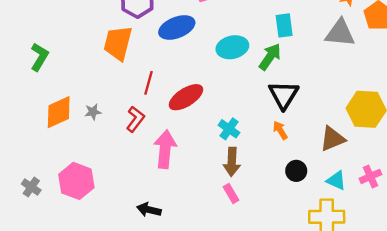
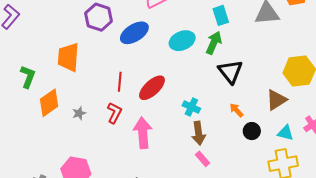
orange trapezoid: (118, 43) -> (68, 57), moved
orange diamond: (59, 112) -> (49, 103), moved
orange arrow: (280, 130) -> (236, 110), moved

